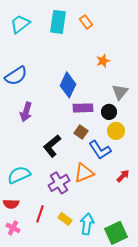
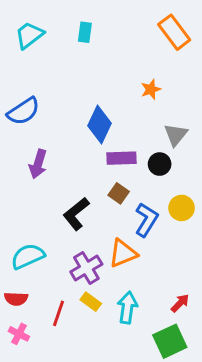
cyan rectangle: (58, 22) -> (85, 32), size x0.6
orange rectangle: (86, 22) -> (174, 32), moved, size x1.6
yellow circle: (116, 131) -> (182, 208), moved
blue L-shape: (100, 150) -> (146, 220), turned -115
red arrow: (123, 176) -> (180, 303), moved
yellow rectangle: (65, 219) -> (91, 302), moved
cyan arrow: (87, 224) -> (127, 308), moved

